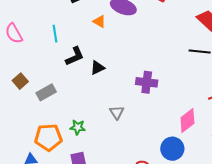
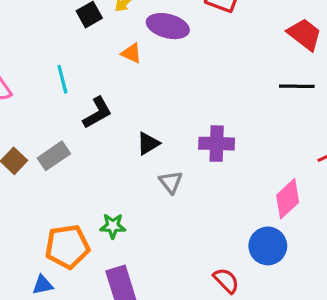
black triangle: (98, 68) -> (148, 143), moved
gray rectangle: (46, 92) -> (54, 156), moved
gray triangle: (117, 112) -> (171, 182), moved

